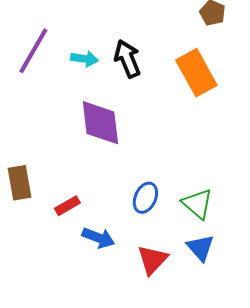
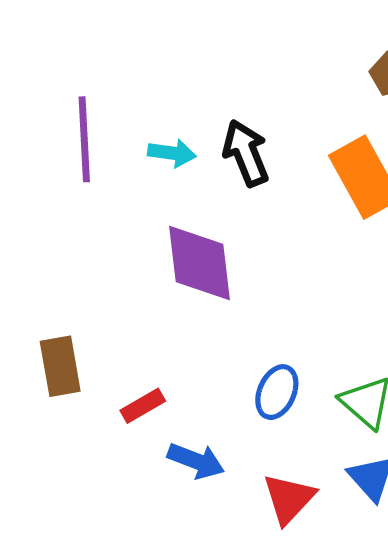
purple line: (33, 51) -> (84, 139), turned -33

